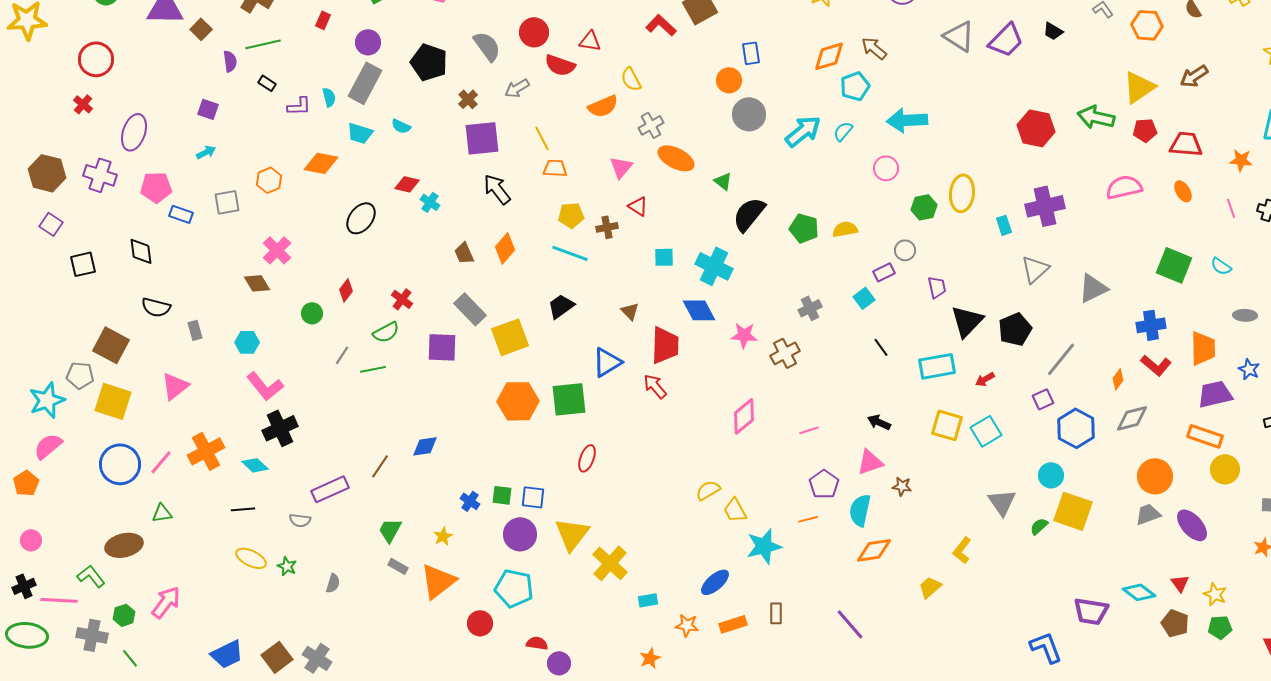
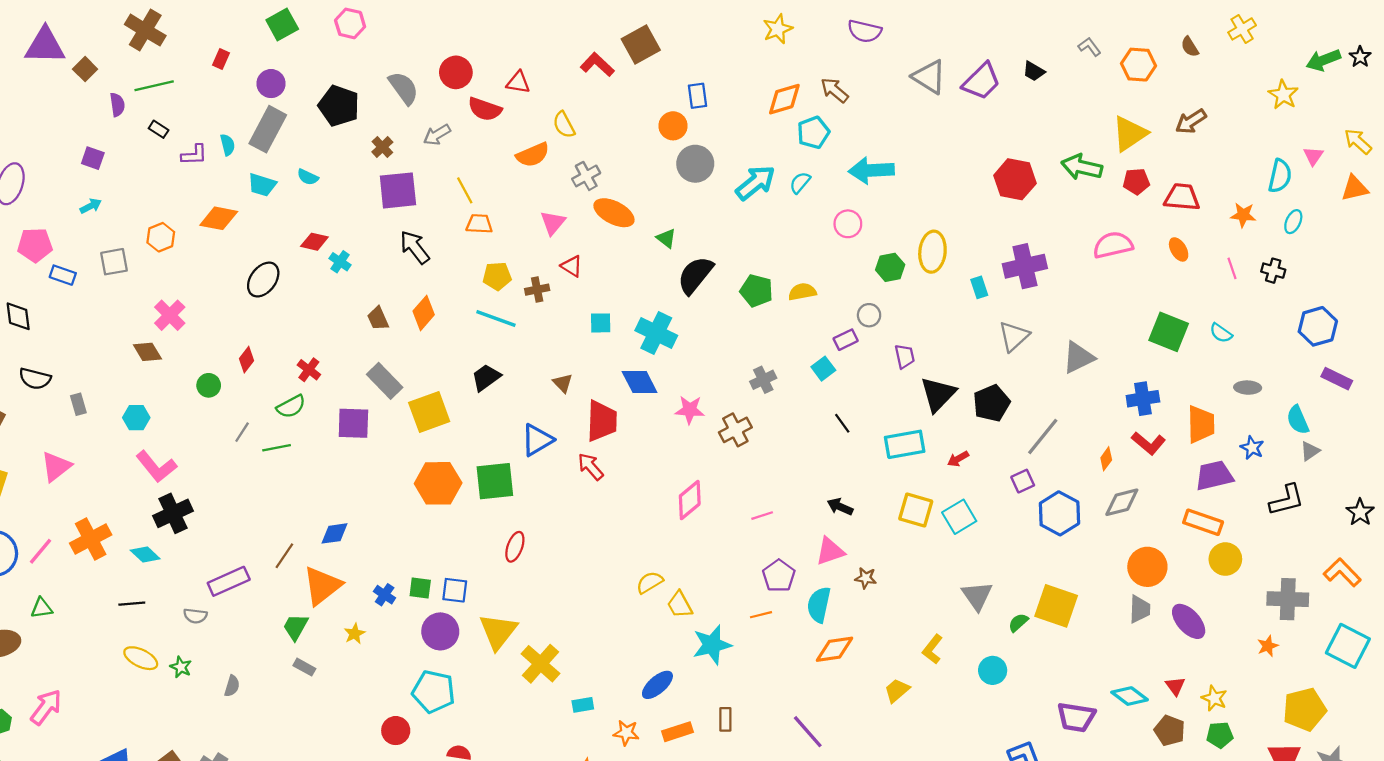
cyan circle: (1051, 475) -> (993, 670), moved
gray trapezoid: (1148, 514) -> (1140, 609), turned 112
orange triangle: (438, 581) -> (322, 586), moved

